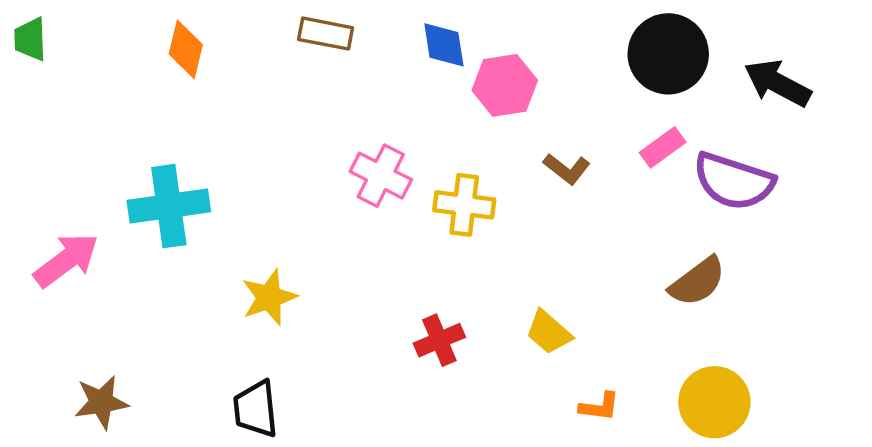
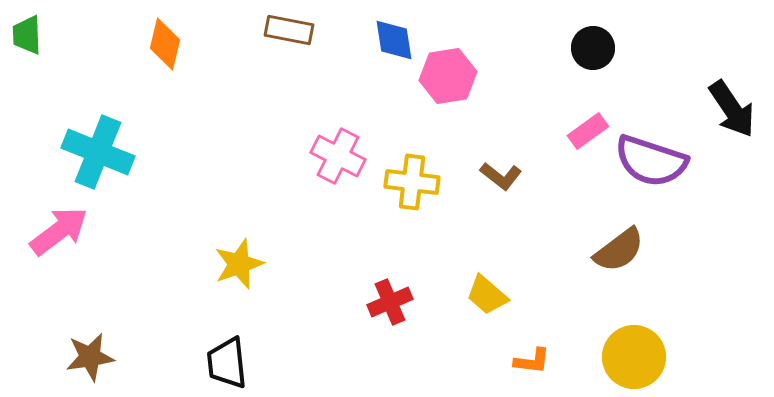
black circle: (668, 54) -> (593, 48), size x0.6
black arrow: (778, 83) -> (732, 109), moved, turned -152
brown L-shape: (567, 169) -> (501, 176), moved
cyan cross: (169, 206) -> (98, 152), moved, turned 30

